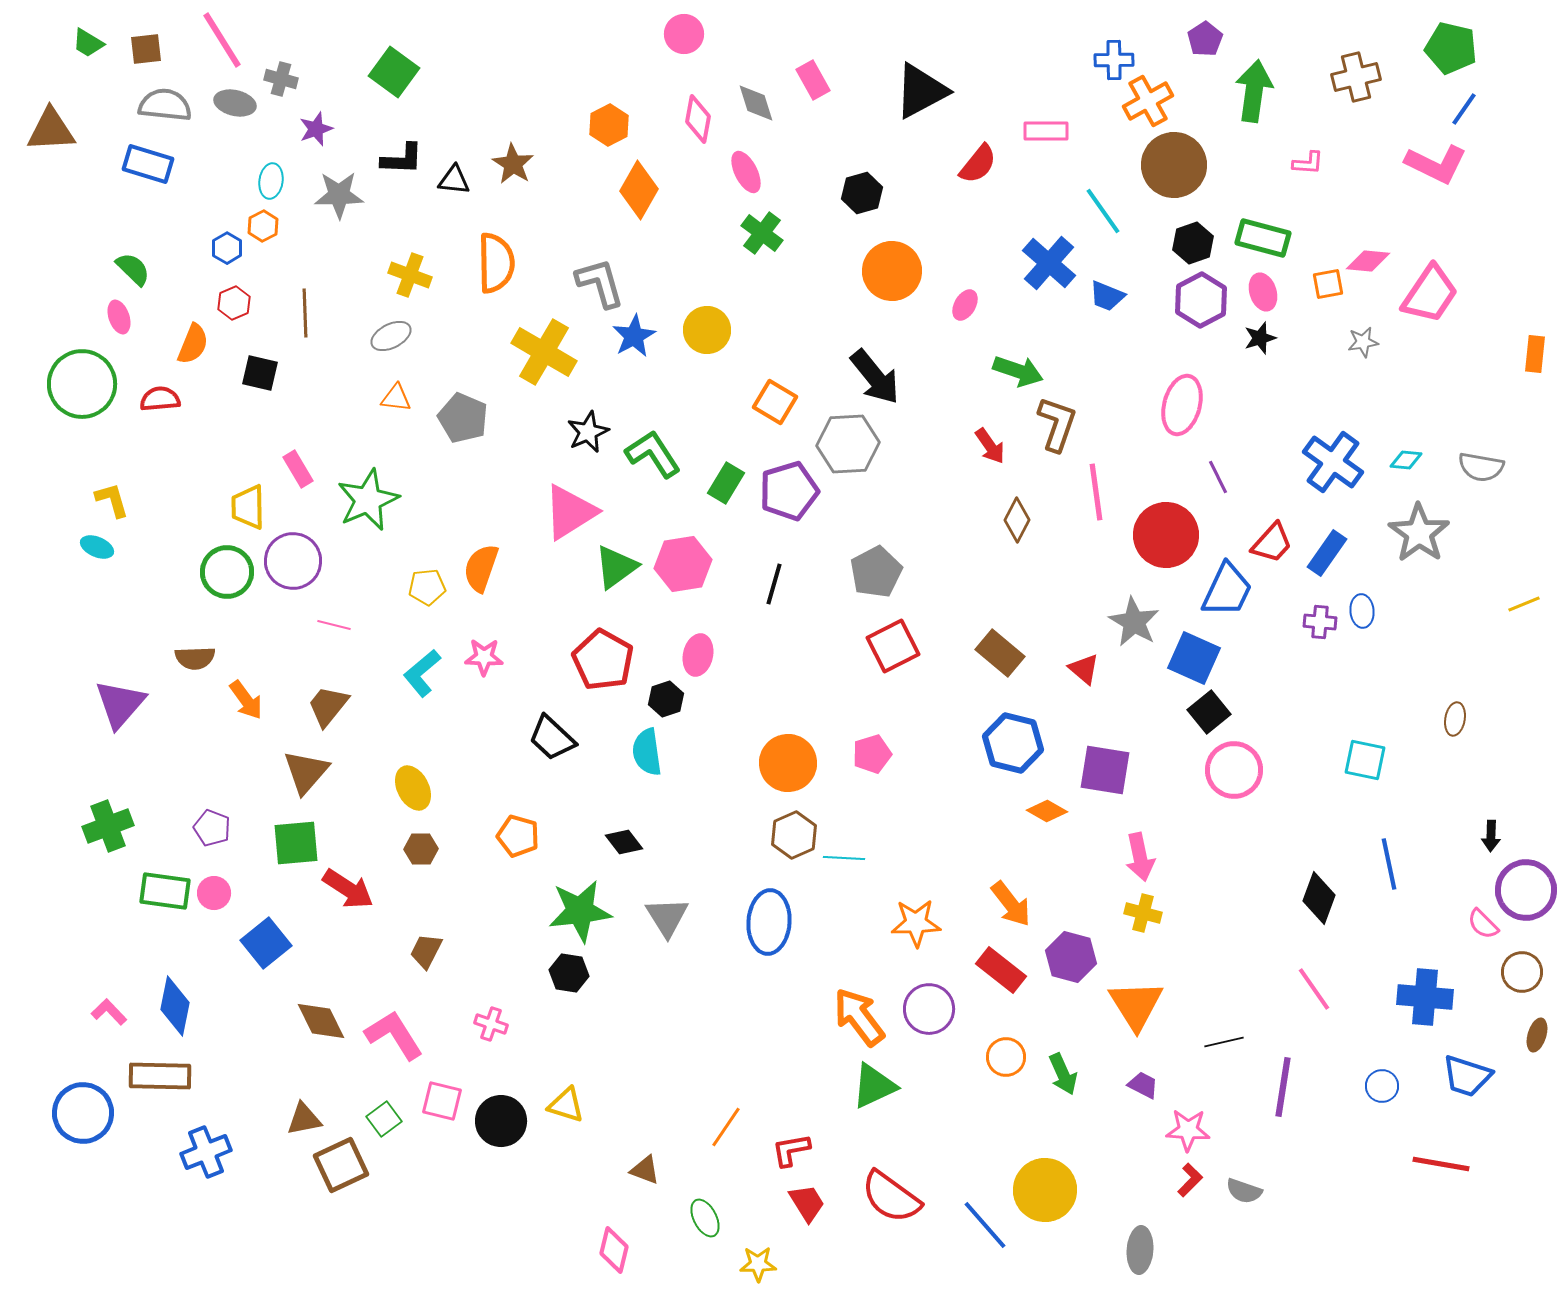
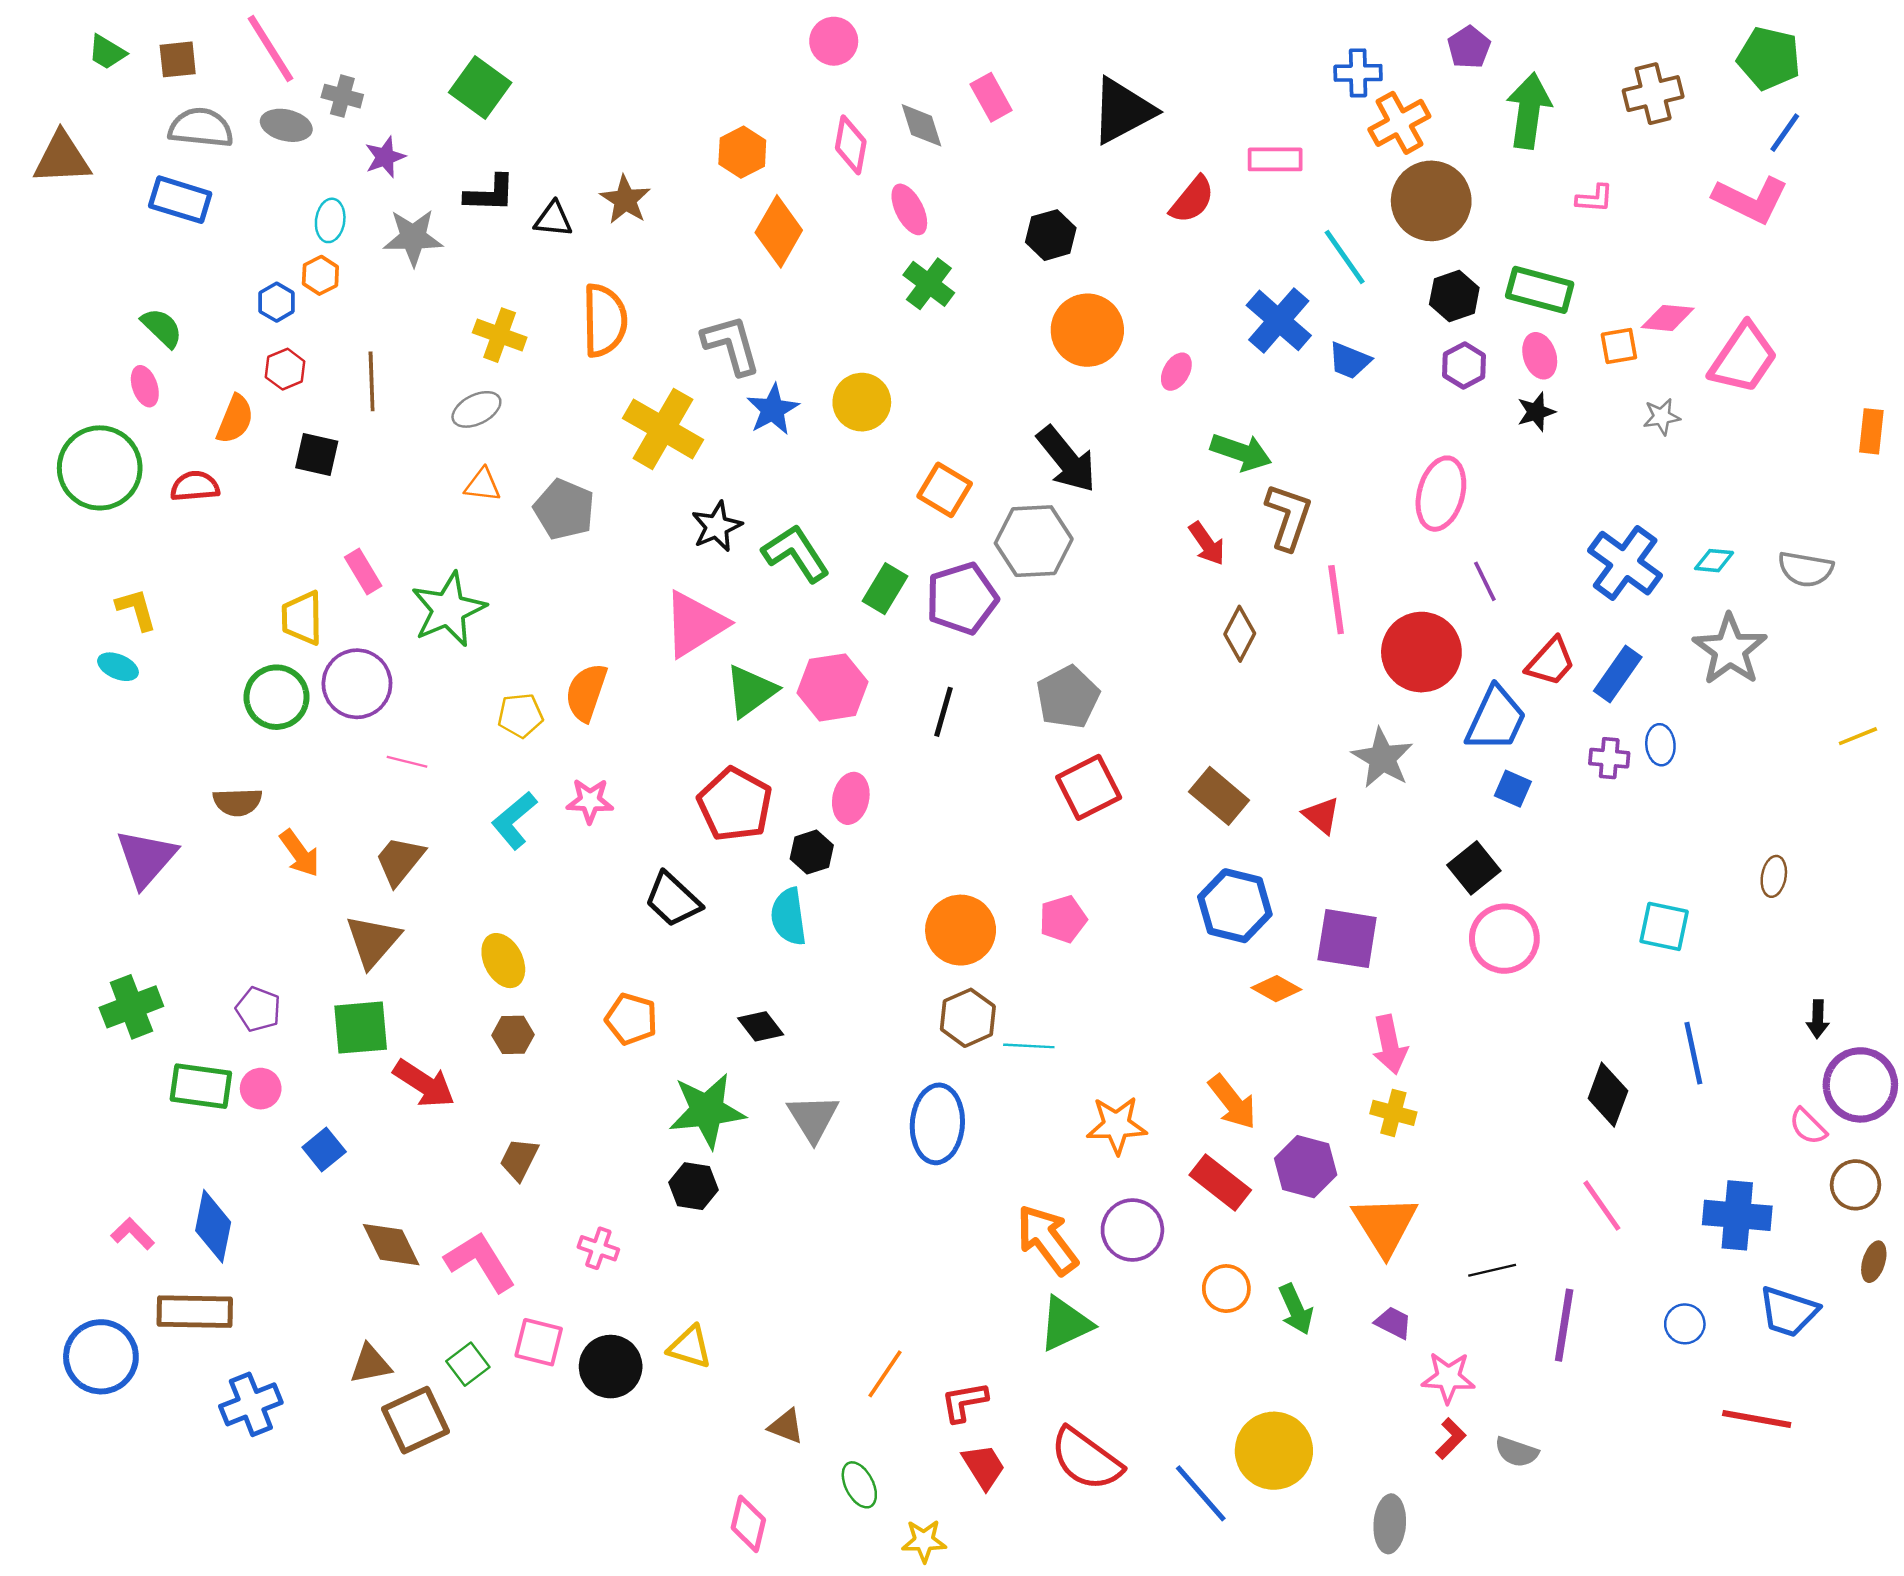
purple hexagon: (1201, 300) -> (1464, 366), size x0.7
blue square: (1194, 658) -> (1513, 789), moved, size x0.6
blue square: (266, 943) -> (324, 1150), size x0.7

